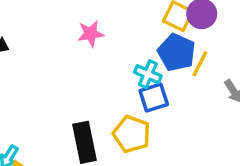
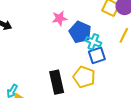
blue pentagon: (177, 52) -> (80, 32), moved

